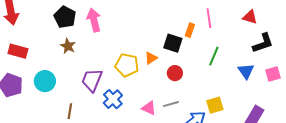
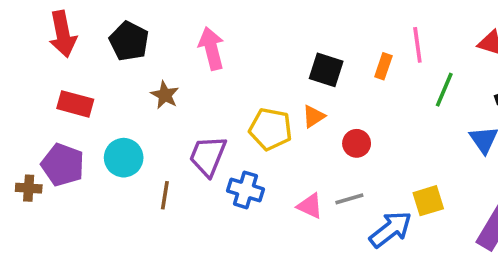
black pentagon: (65, 17) -> (129, 41), moved
black square: (173, 43) -> (326, 70), moved
green line: (214, 56) -> (444, 90), moved
blue cross: (113, 99) -> (245, 190), turned -30
brown line: (70, 111) -> (165, 195), moved

